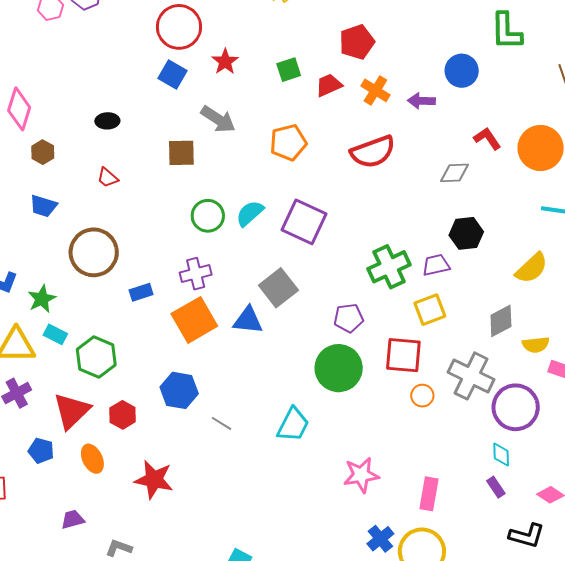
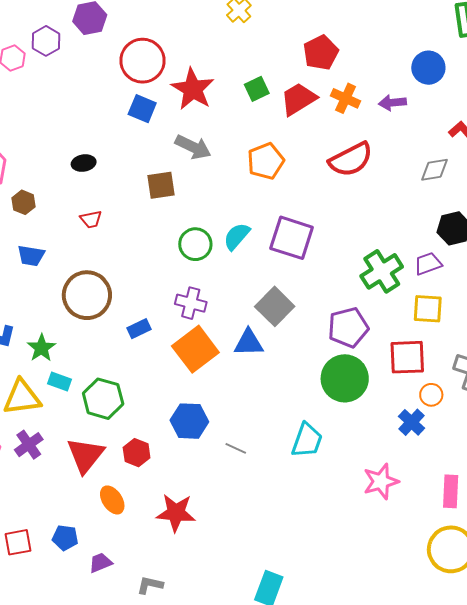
red star: (225, 62) -> (193, 89), size x1.6
red trapezoid: (329, 85) -> (298, 99), size x1.4
red trapezoid: (108, 178) -> (91, 219), turned -45
purple cross: (196, 274) -> (191, 303), turned 36
yellow square: (430, 310) -> (428, 309), turned 32
purple pentagon: (349, 318) -> (348, 327), size x1.4
blue pentagon: (41, 451) -> (65, 538), moved
blue cross: (380, 539) -> (412, 422), moved

